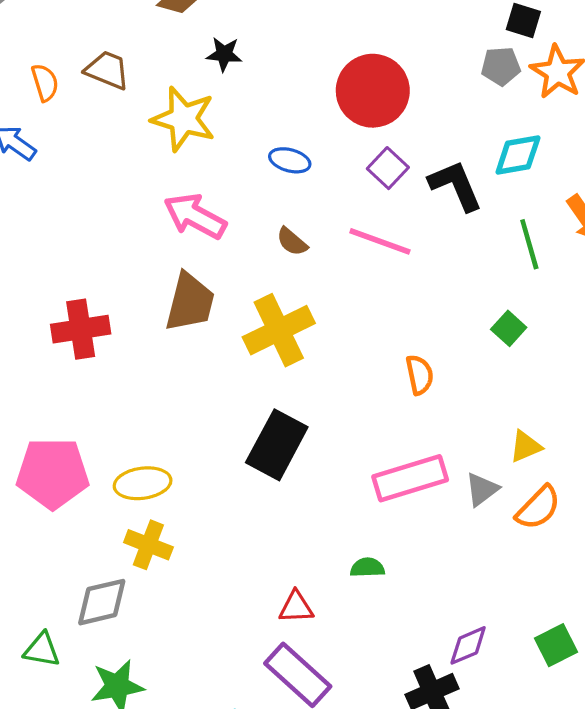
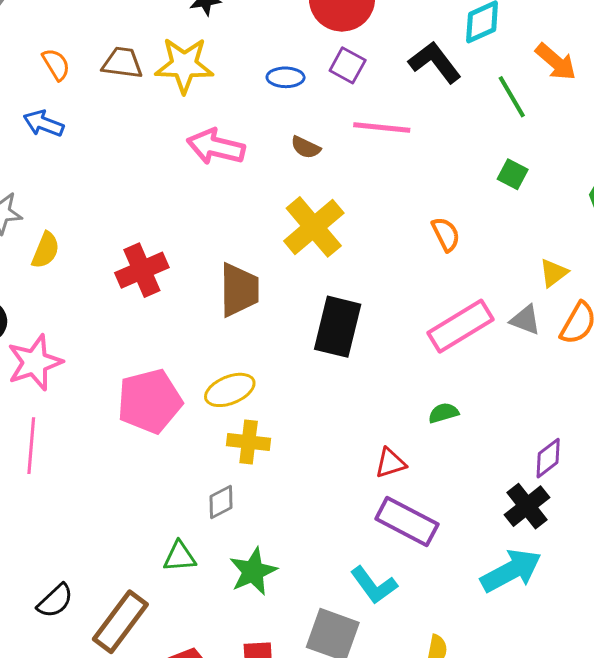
brown trapezoid: (107, 70) -> (122, 63), moved
purple square: (388, 168) -> (348, 65), moved
brown trapezoid: (190, 302) -> (239, 290), moved
gray triangle: (482, 489) -> (525, 320), turned -48
gray diamond: (102, 602) -> (221, 502), size x0.7

